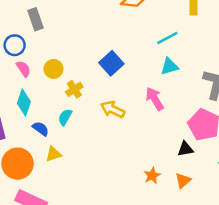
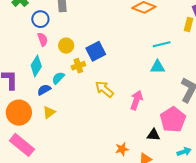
blue square: (111, 63) -> (96, 51), moved
pink arrow: (155, 99) -> (136, 100), moved, turned 36
cyan semicircle: (65, 117) -> (58, 78), moved
blue semicircle: (41, 129) -> (44, 90), turned -80
yellow triangle: (53, 154) -> (49, 112), turned -32

